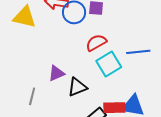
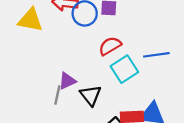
black triangle: (77, 87) -> (91, 95), turned -45
gray line: (32, 96) -> (57, 95), moved

